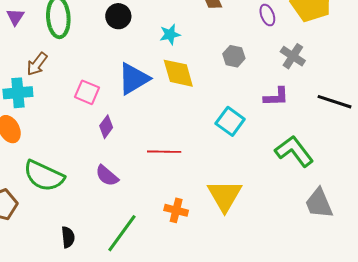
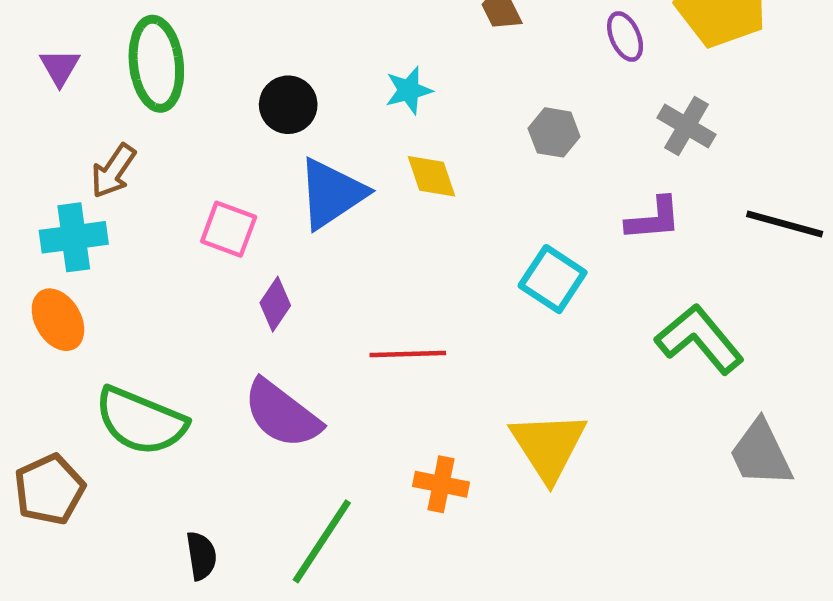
black circle: (118, 16) -> (288, 105), moved
yellow diamond: (178, 73) -> (432, 176), size x0.7
purple semicircle: (107, 176) -> (282, 414), size x1.5

